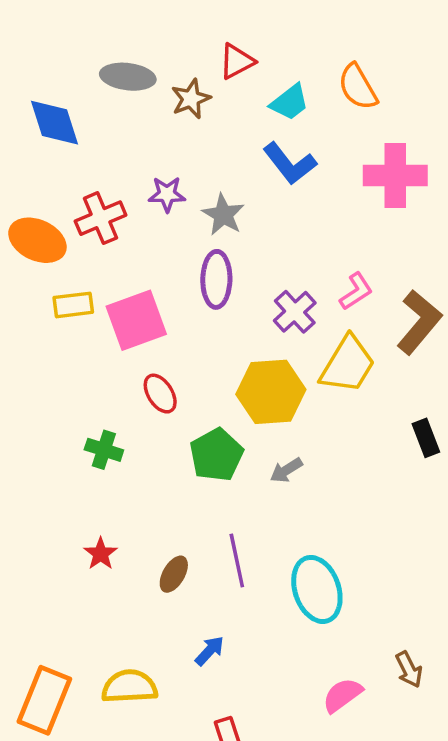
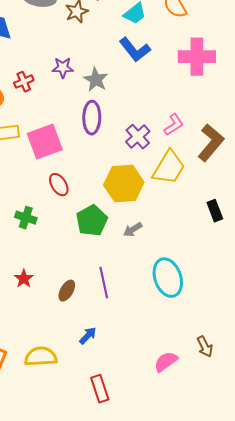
red cross: (101, 218) -> (24, 82), size x0.7
cyan ellipse: (317, 589) -> (168, 278), moved

